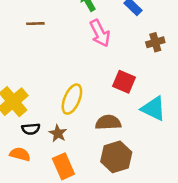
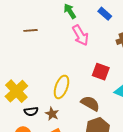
brown semicircle: (108, 122) -> (90, 103), turned 36

